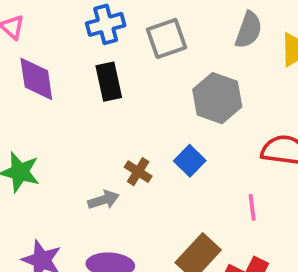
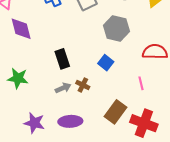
black rectangle: (109, 82) -> (62, 59), moved
brown cross: (138, 172) -> (83, 85), moved

